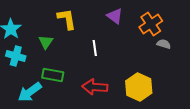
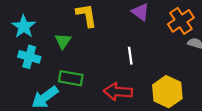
white line: (95, 48) -> (130, 56), moved

